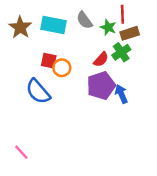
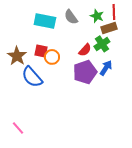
red line: (122, 14) -> (114, 12), moved
brown star: (20, 27) -> (17, 56), moved
green star: (108, 27) -> (97, 16), moved
blue arrow: (121, 94) -> (106, 68), moved, turned 56

